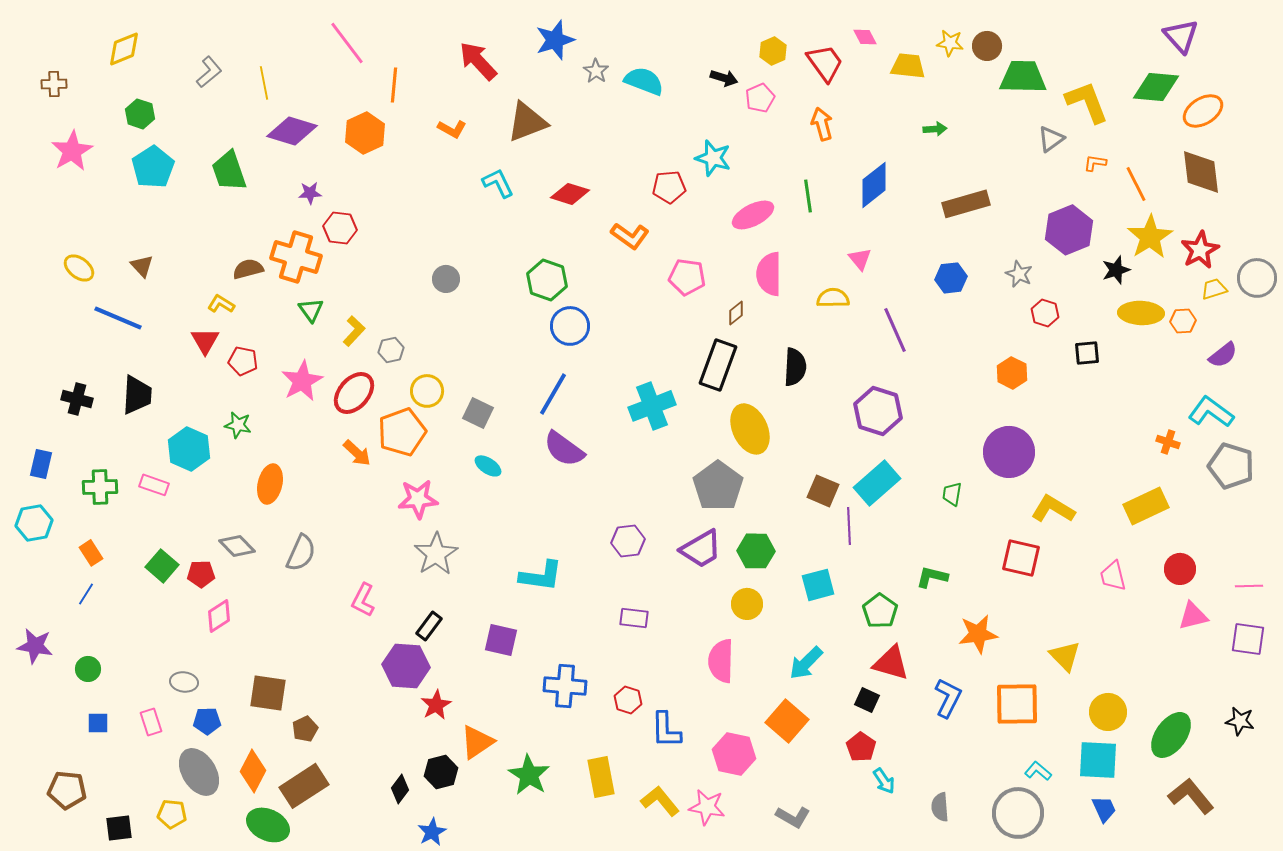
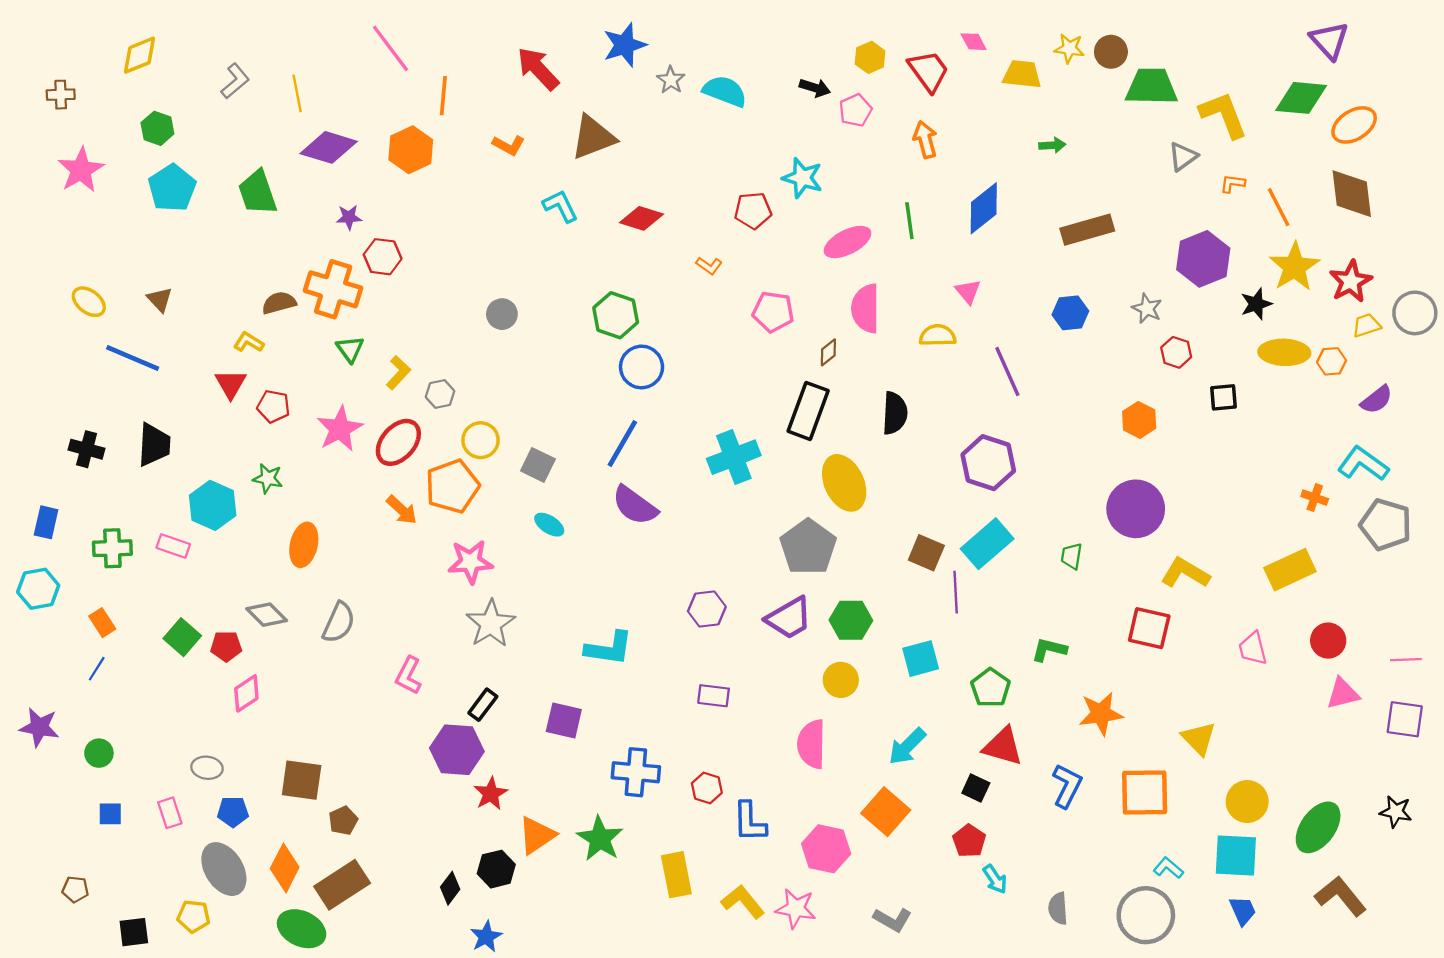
orange L-shape: (630, 236) -> (709, 266), size x0.6
green star: (529, 775) -> (600, 839), moved
brown pentagon: (67, 790) -> (75, 889), size x0.6

